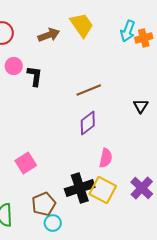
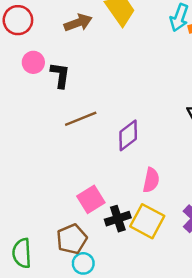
brown line: (89, 90) -> (81, 119), moved
pink square: (26, 163) -> (91, 199), moved
black cross: (80, 188) -> (118, 219), size x0.7

